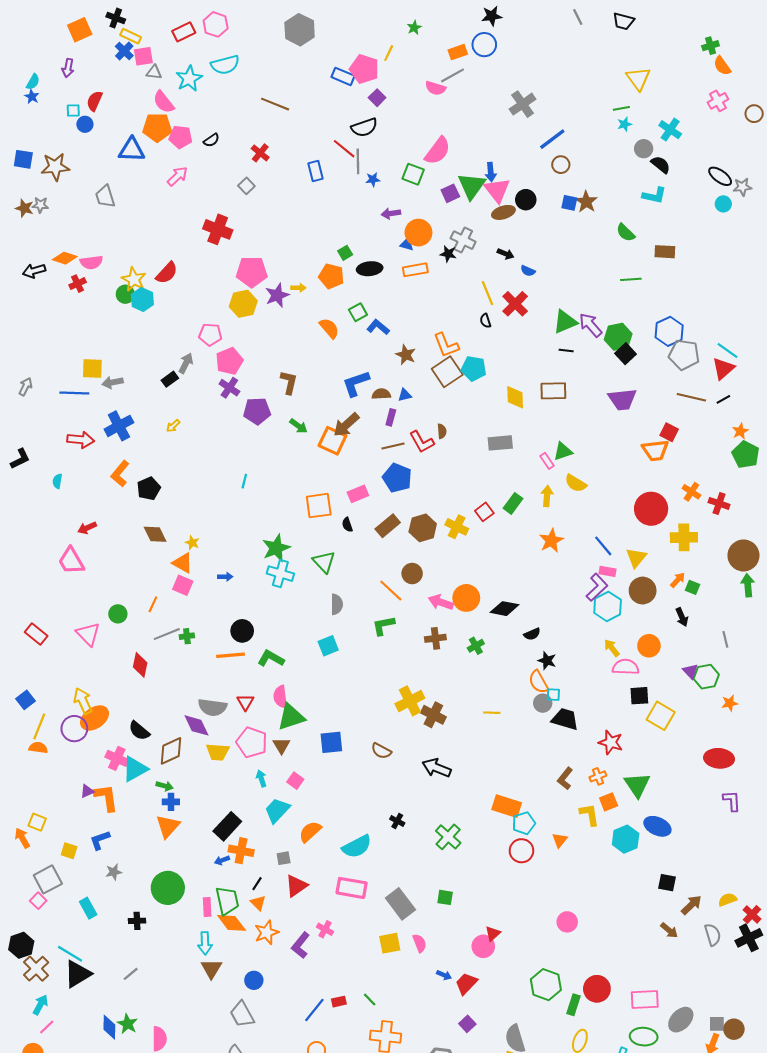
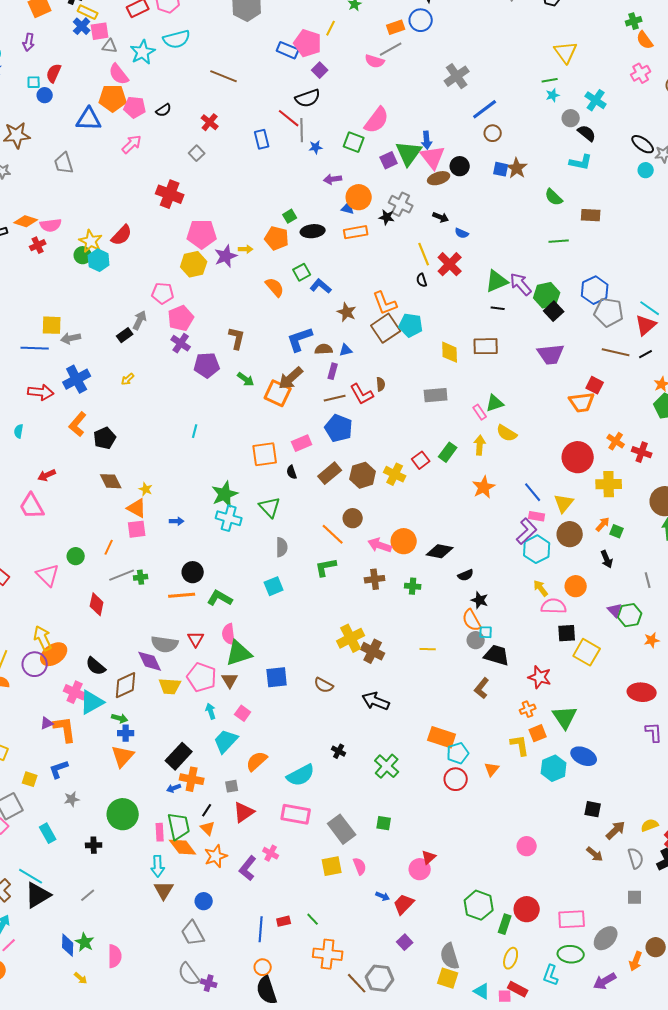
pink square: (183, 585) -> (137, 529), turned -30
green cross: (476, 646) -> (413, 586), turned 35
brown L-shape: (565, 779) -> (482, 688), moved
pink circle: (567, 922) -> (527, 846), moved
blue line: (314, 1010) -> (261, 929), turned -35
gray square: (717, 1024) -> (635, 897), moved

